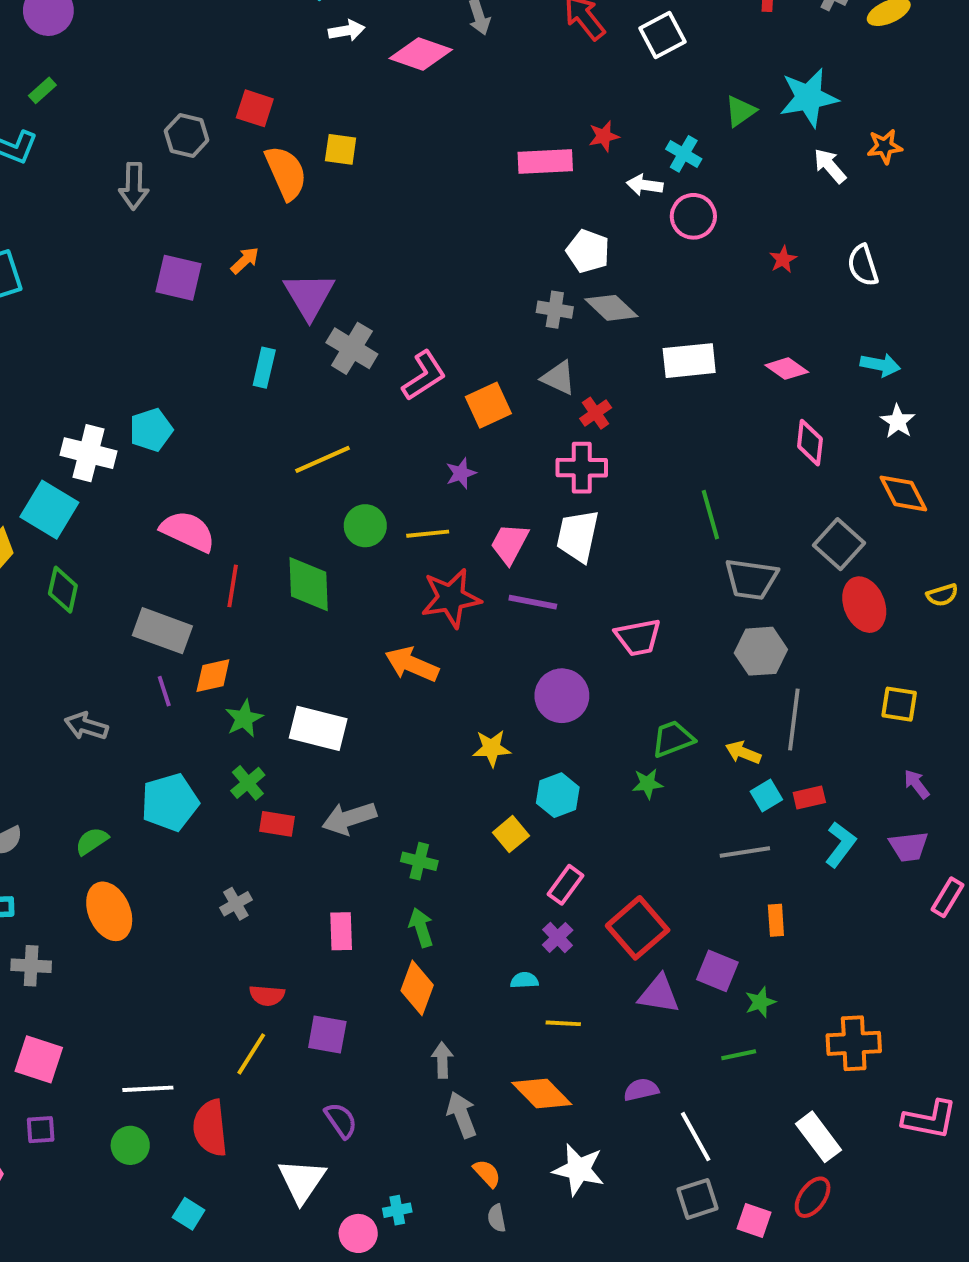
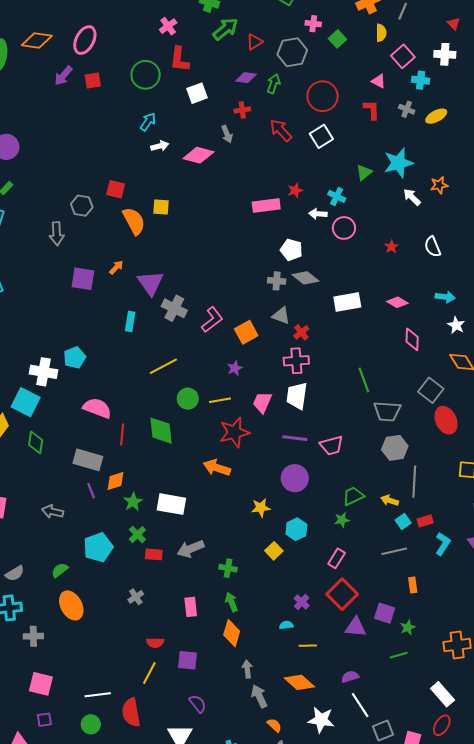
purple line: (533, 602) -> (295, 438), moved
pink rectangle: (565, 885) -> (337, 558), moved
white line: (696, 1137) -> (360, 705), moved

